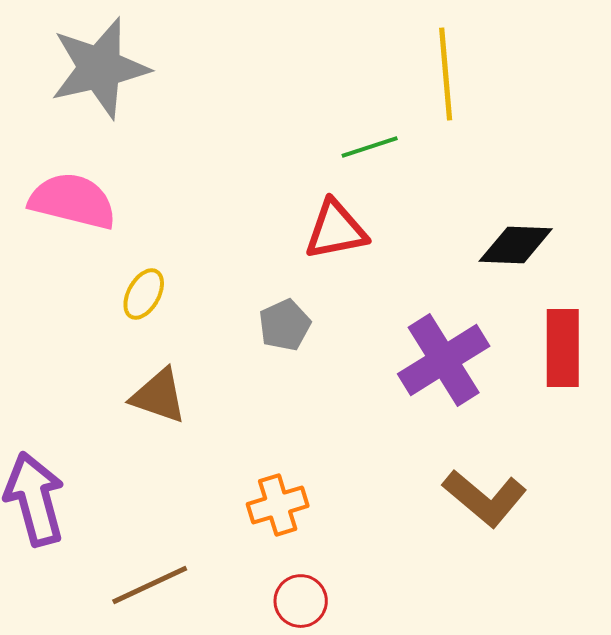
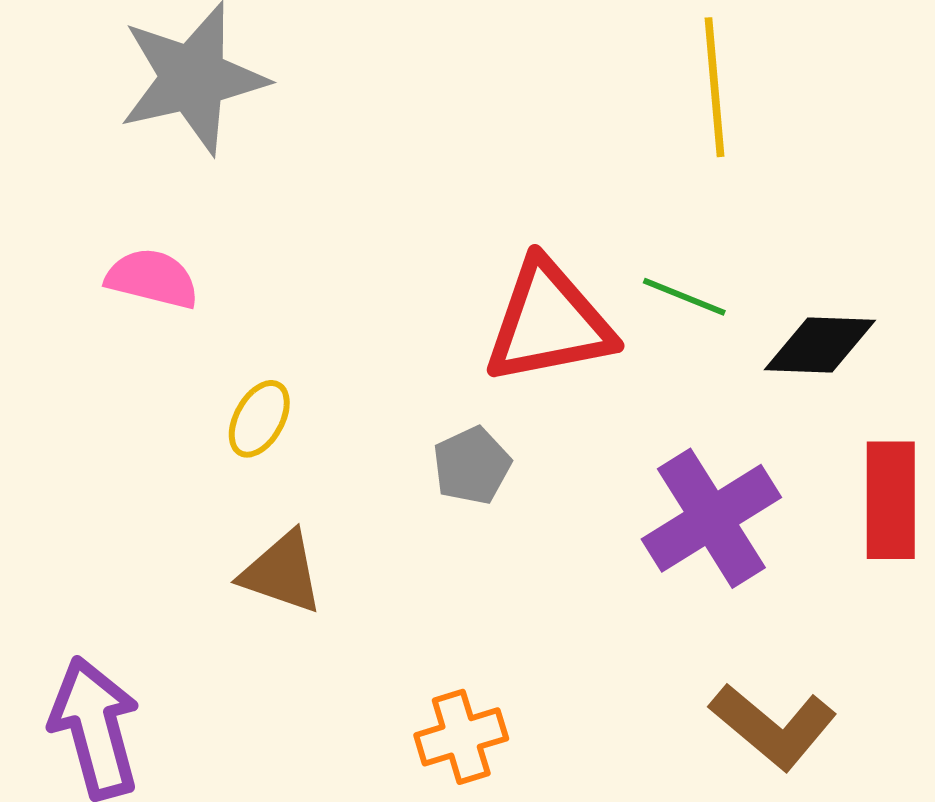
green line: (370, 147) -> (684, 297), moved, turned 40
pink semicircle: (73, 201) -> (152, 279), size x0.7
red triangle: (336, 230) -> (549, 322), size x1.4

